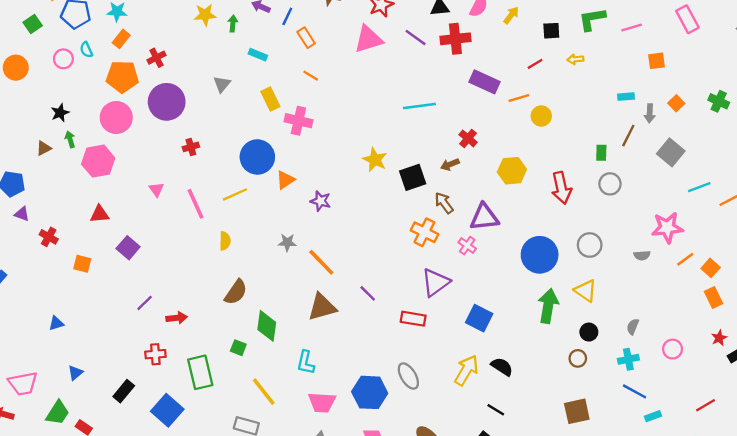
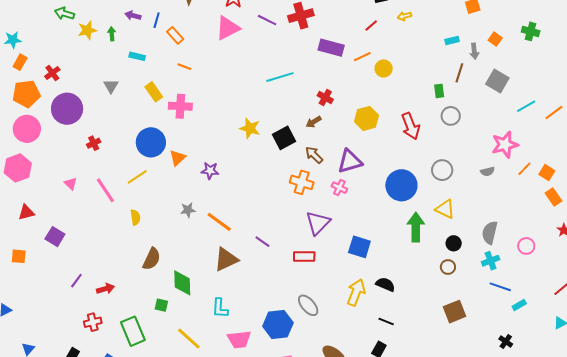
gray semicircle: (633, 327) -> (490, 233), size x1.6

